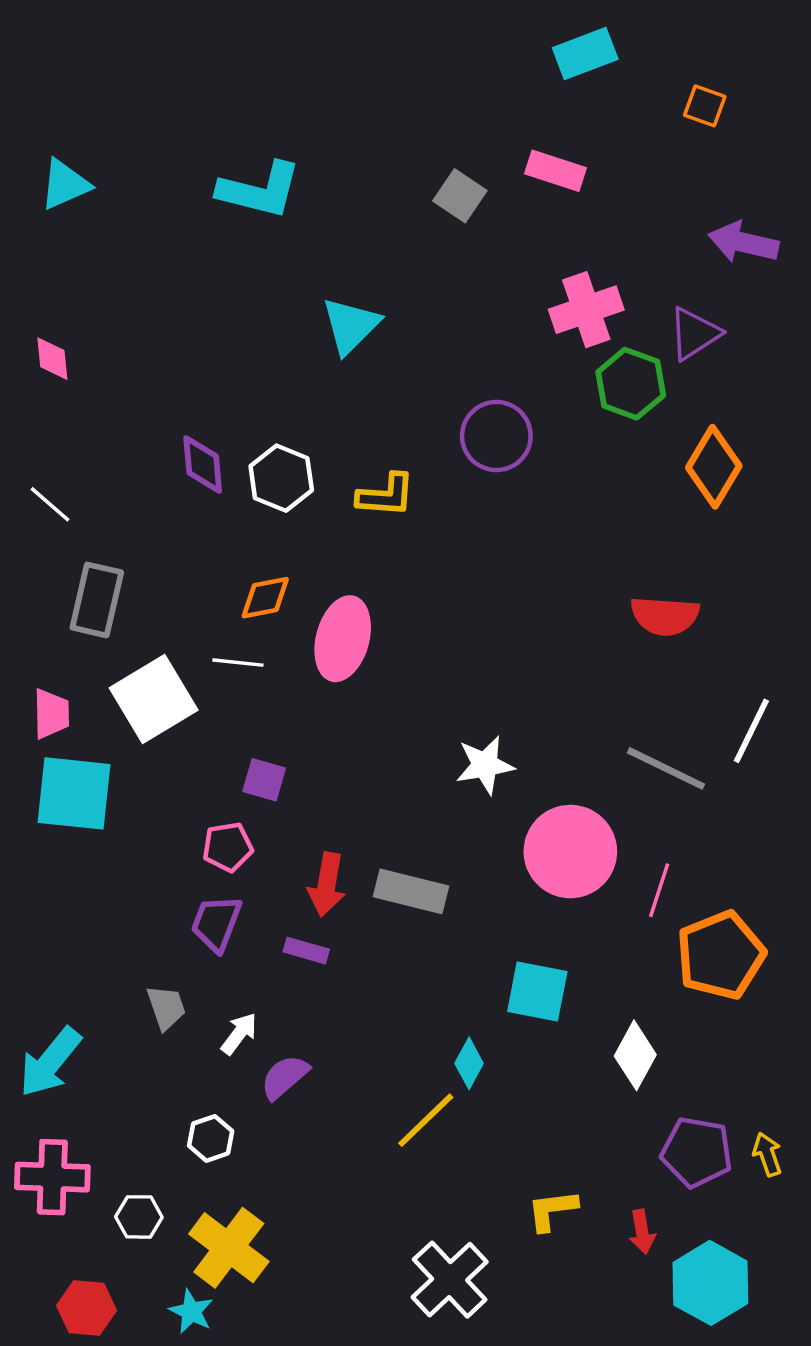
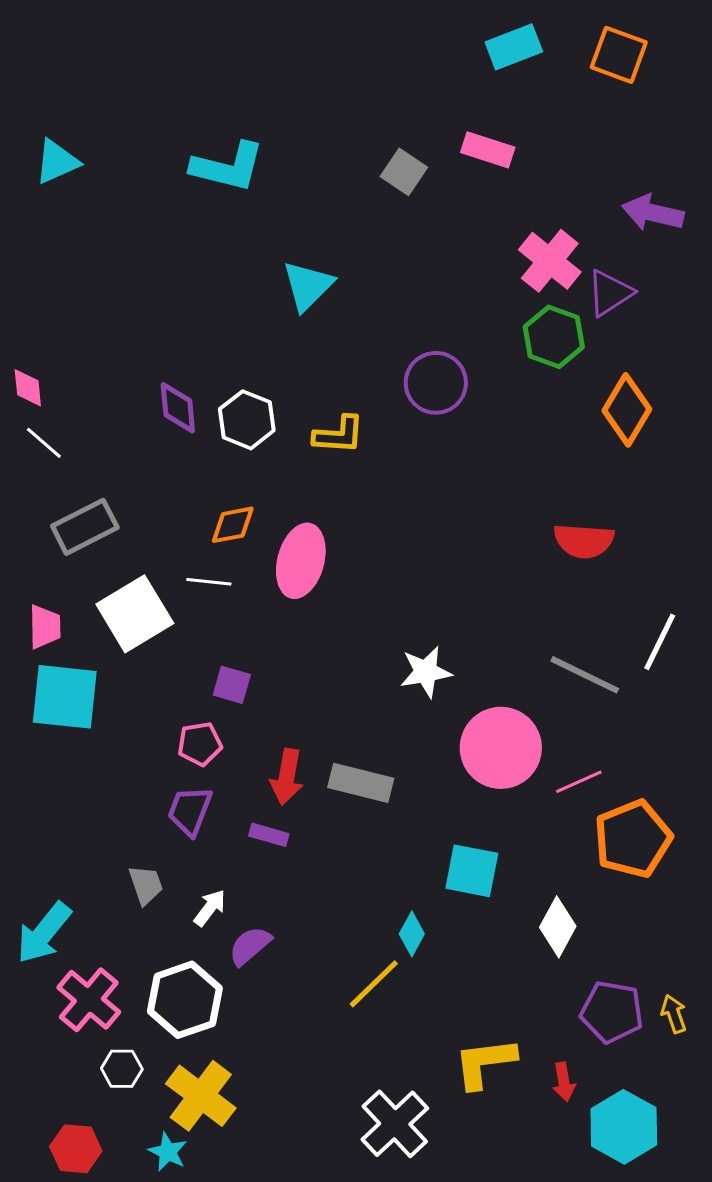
orange square: (705, 106) -> (619, 55), moved, size x1.5
pink cross: (586, 310) -> (550, 261), moved, turned -32
pink diamond: (52, 359) -> (28, 388), moved
gray rectangle: (97, 600) -> (85, 527), turned 50
pink line: (659, 890) -> (579, 782), turned 48
white hexagon: (211, 1138) -> (185, 1000), size x1.8
pink cross: (52, 1177) -> (89, 1000), moved, turned 38
yellow L-shape: (552, 1210) -> (485, 1063), size x1.4

